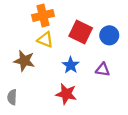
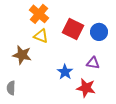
orange cross: (43, 15) -> (39, 14), turned -36
blue star: (71, 65) -> (65, 72), moved
red star: (66, 94) -> (86, 88), moved

